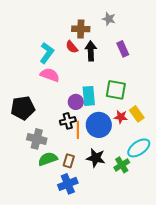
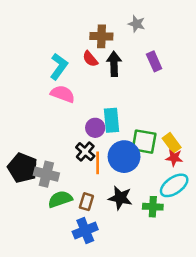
green square: (116, 90) -> (144, 142), moved
black pentagon: (23, 108) -> (23, 168), moved, turned 30
red star: (121, 117) -> (174, 158), moved
black cross: (68, 121) -> (85, 152), turned -35
green cross: (122, 165) -> (153, 207), turned 35

